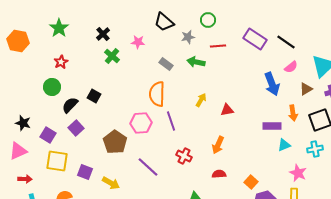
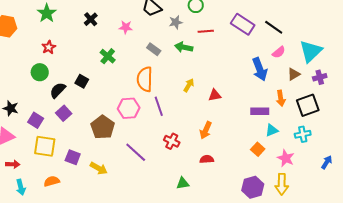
green cross: (112, 56) -> (108, 56), moved
orange square: (251, 182) -> (258, 149), moved

